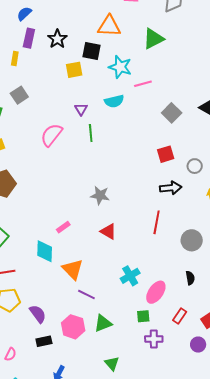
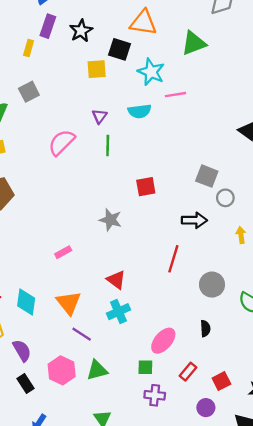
gray square: (172, 113) -> (207, 176), moved, turned -30
red square: (166, 154) -> (146, 187), moved
red triangle: (108, 232) -> (116, 280), moved
cyan diamond: (45, 251) -> (26, 302), moved
cyan cross: (130, 276) -> (119, 312), moved
black rectangle: (44, 341) -> (26, 383), turned 63

